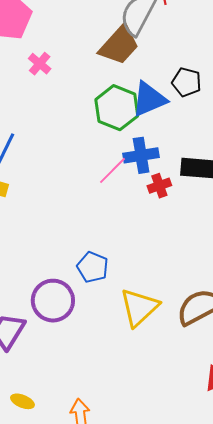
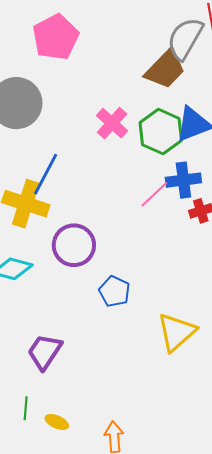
pink cross: (40, 64) -> (112, 123), moved, size x1.4
blue pentagon: (93, 267) -> (114, 291), moved
purple circle: (53, 301) -> (74, 245), moved

